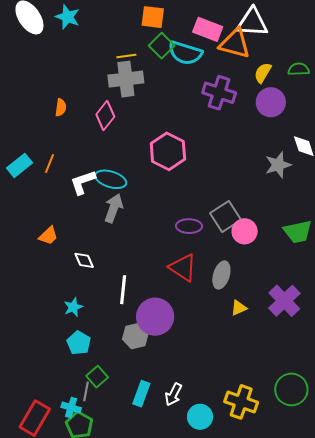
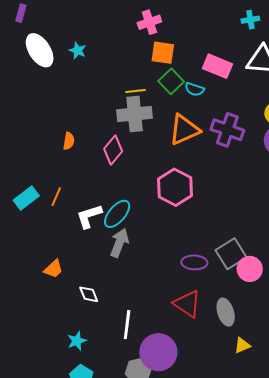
cyan star: (68, 17) -> (78, 51), size x0.7
orange triangle: (235, 44) -> (184, 130), moved, turned -40
cyan semicircle: (185, 53) -> (195, 89), size x0.6
cyan ellipse: (111, 179) -> (117, 214), turned -68
gray ellipse: (221, 275) -> (226, 312), turned -36

